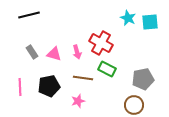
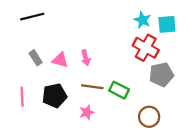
red cross: (101, 43) -> (146, 48), moved
green rectangle: (107, 69) -> (119, 90), moved
gray pentagon: (143, 79) -> (161, 74), moved

